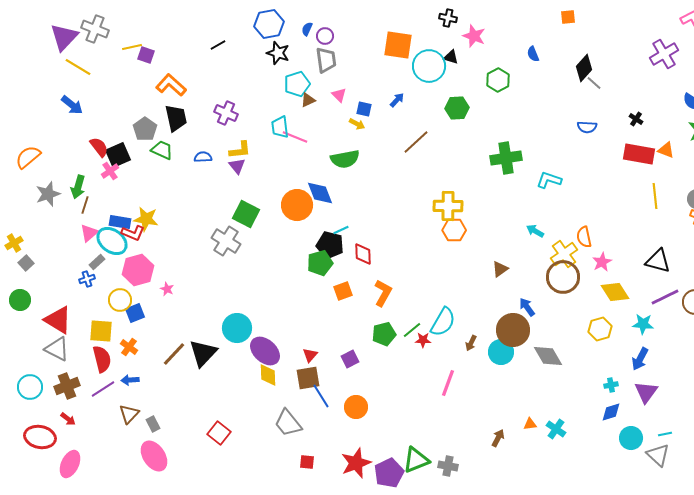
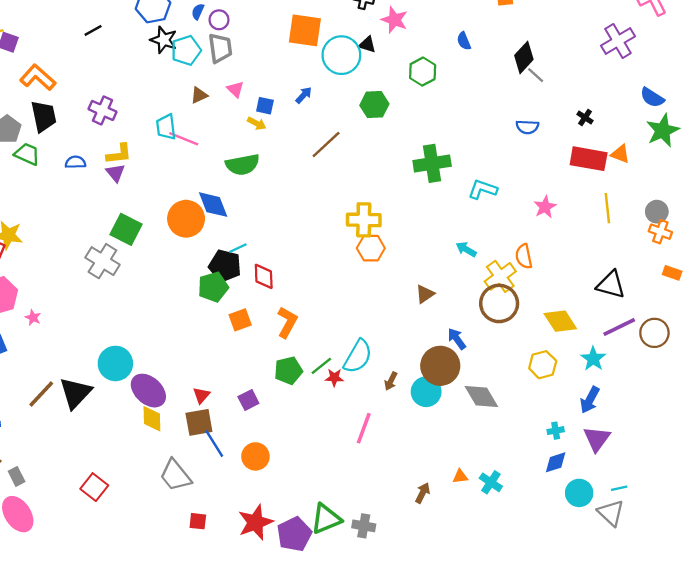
cyan pentagon: (297, 84) -> (186, 50), moved
pink star: (602, 262) -> (545, 207), moved
cyan star: (643, 324) -> (593, 359), turned 30

